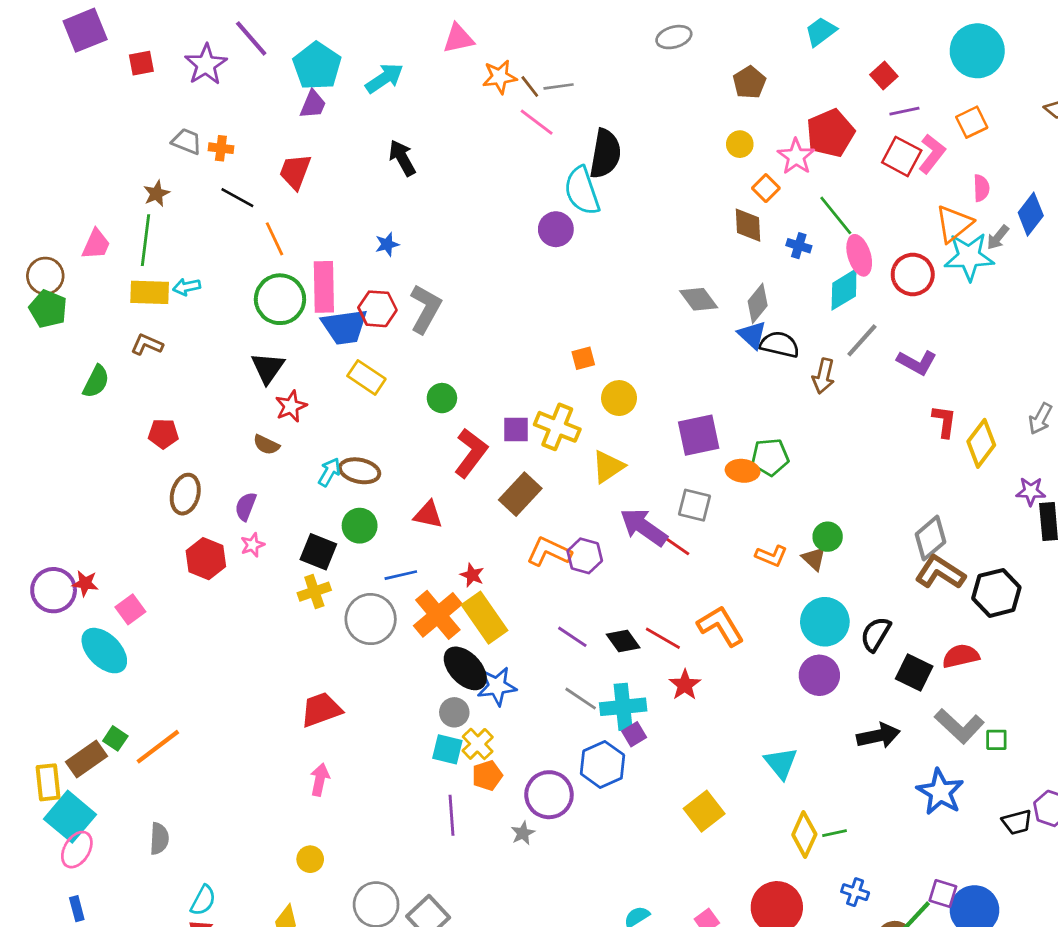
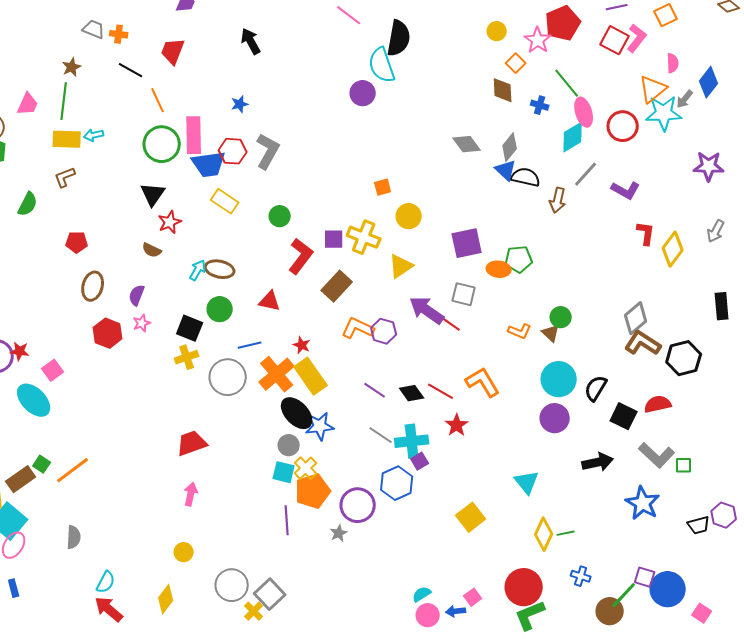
brown L-shape: (147, 345) -> (65, 177), turned -45
purple star: (1031, 491) -> (709, 166), moved, size x1.4
orange pentagon: (487, 775) -> (313, 491), size x1.6

